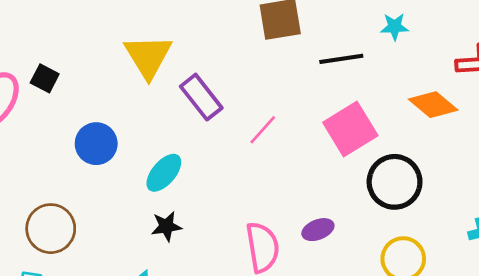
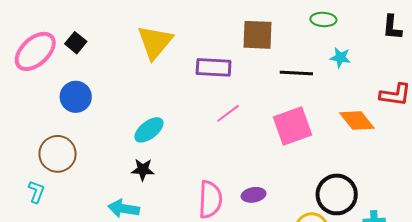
purple rectangle: (201, 97) -> (214, 67), moved, turned -60
blue circle: (96, 144) -> (76, 97), moved
black circle: (395, 182) -> (337, 194), moved

